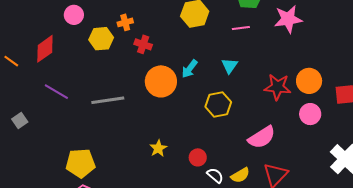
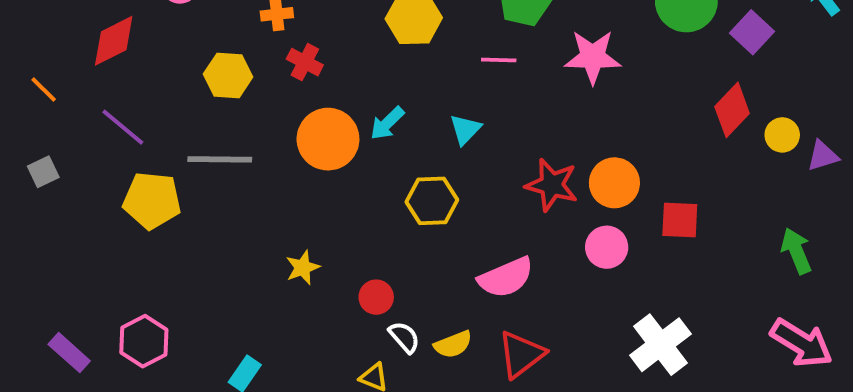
yellow hexagon: (101, 39) -> (228, 75), moved
orange line: (11, 61) -> (44, 90), moved
yellow pentagon: (81, 163) -> (152, 200), moved

